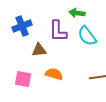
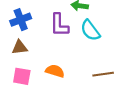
brown triangle: (39, 50) -> (20, 47), moved

